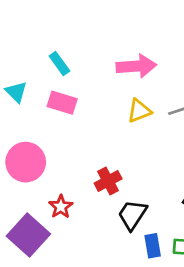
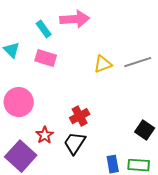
pink arrow: (136, 66) -> (75, 19), moved
black trapezoid: (132, 215) -> (75, 143), moved

